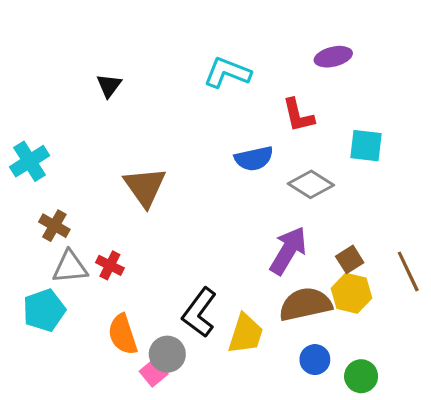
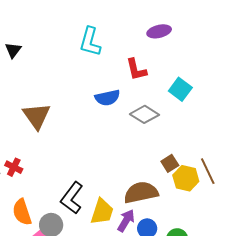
cyan L-shape: (227, 73) -> (90, 42), turned -96
cyan square: (366, 146) -> (180, 89), turned 30
purple arrow: (288, 251) -> (126, 221), moved, size x0.7
yellow hexagon: (351, 293) -> (186, 178), moved

